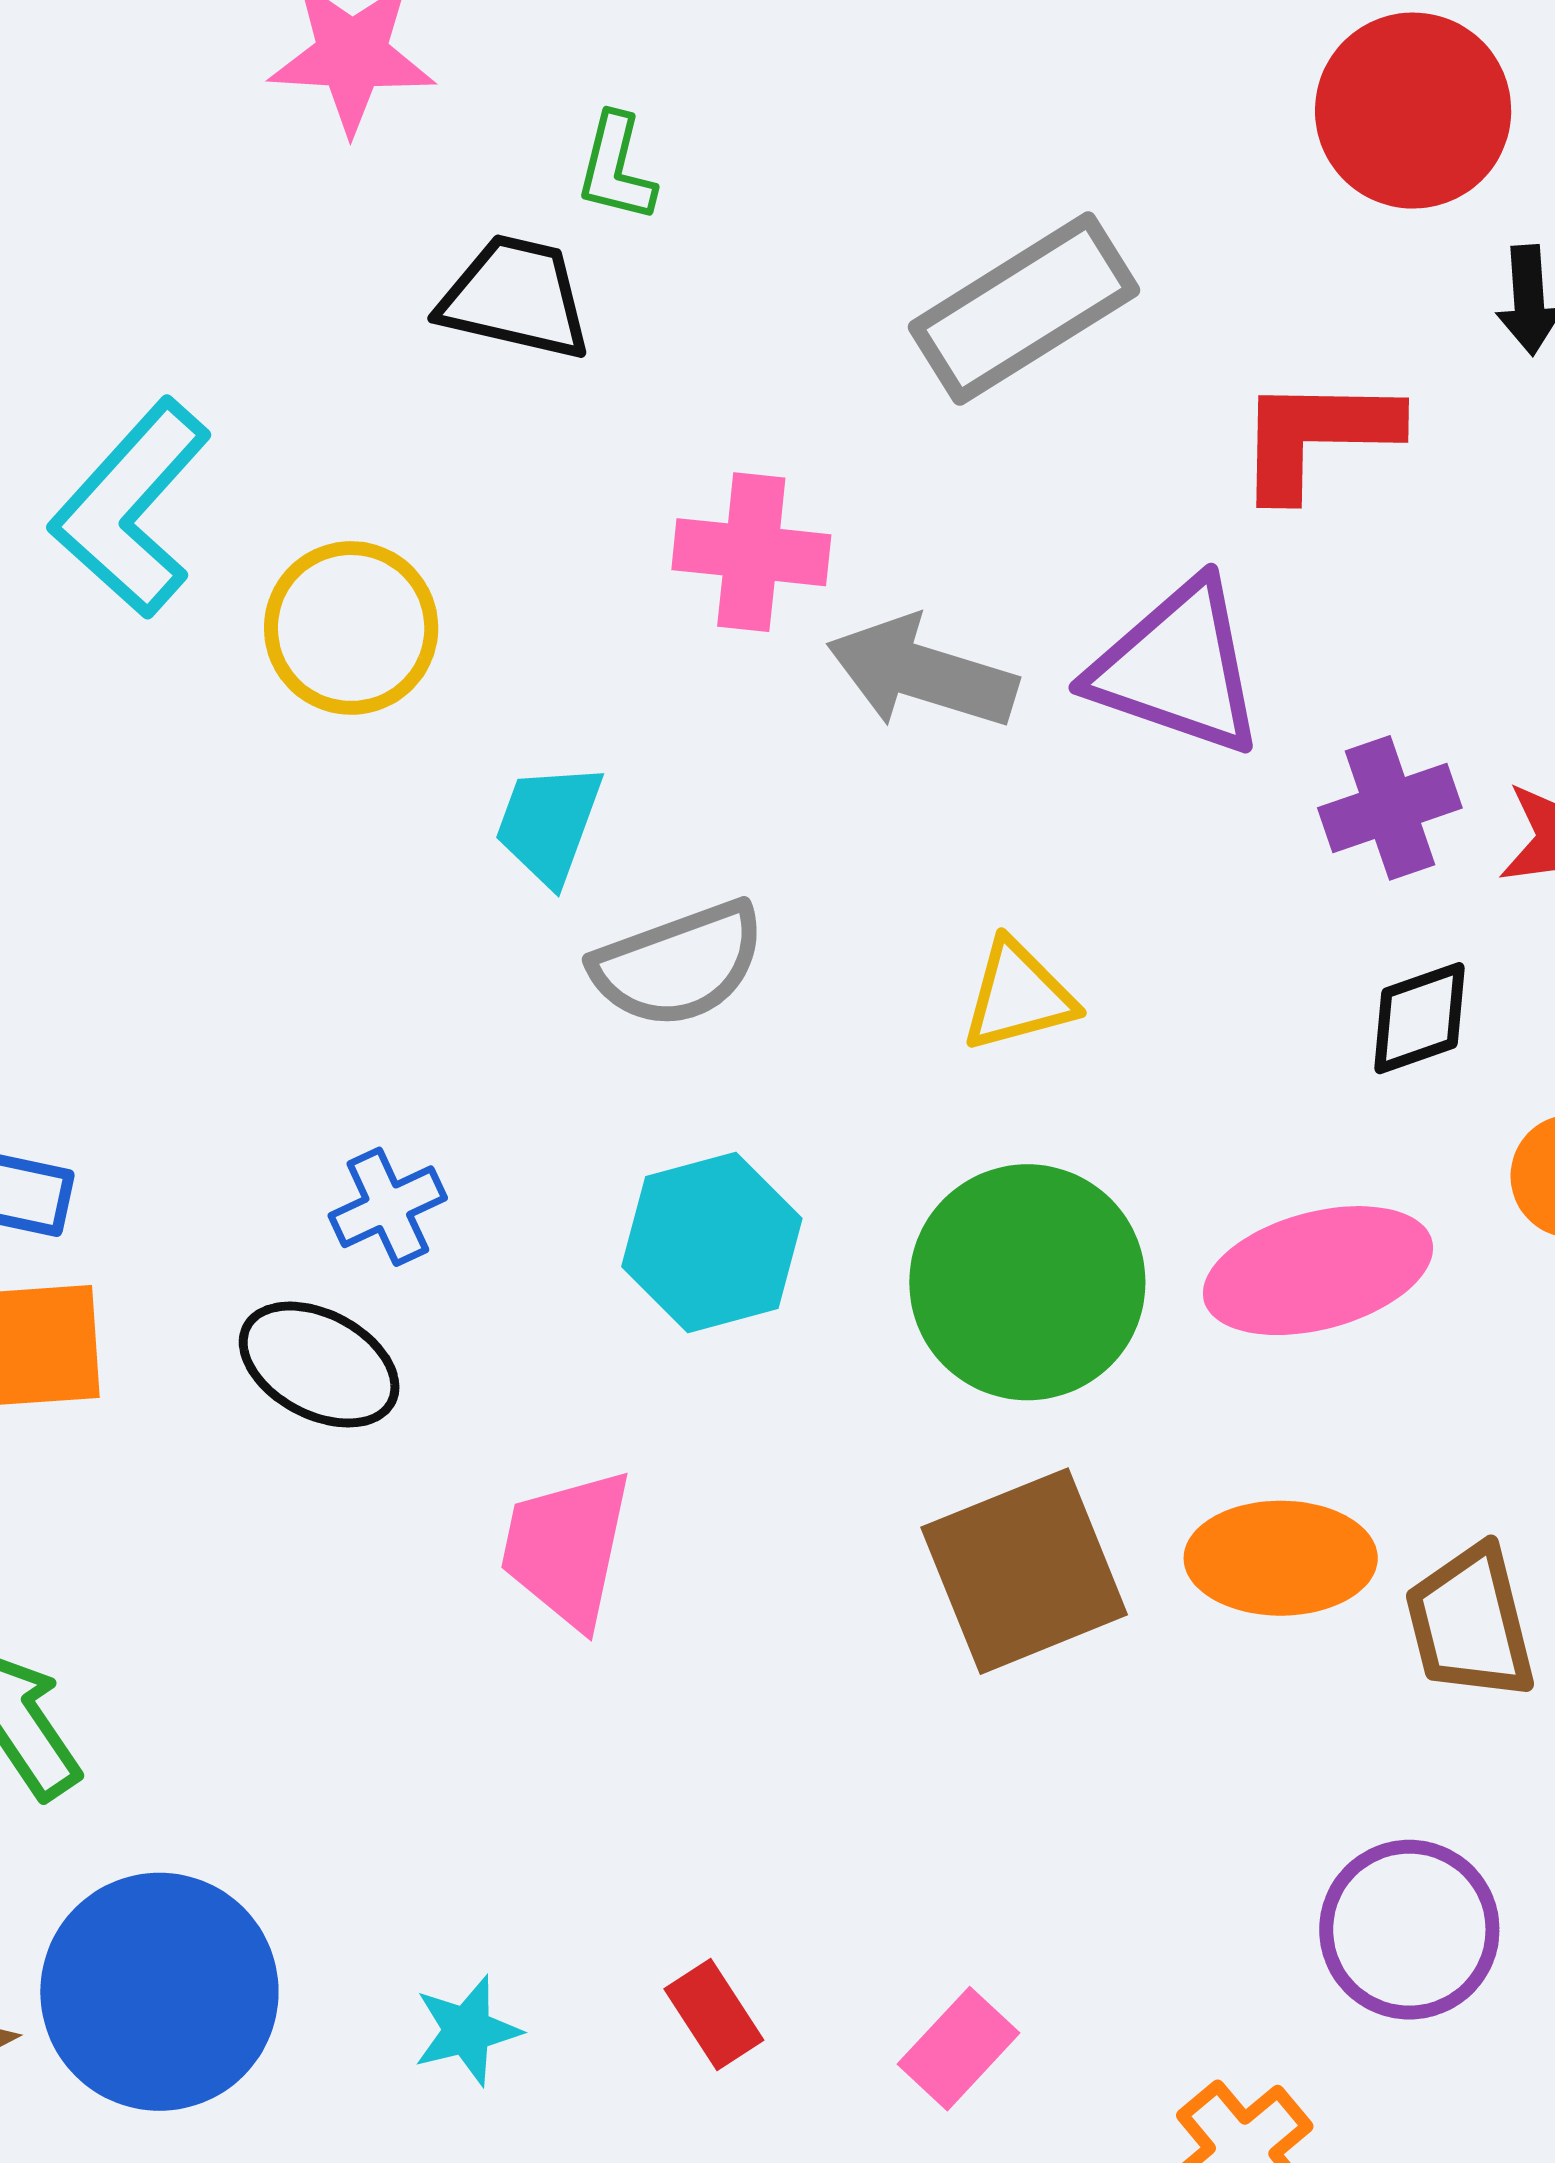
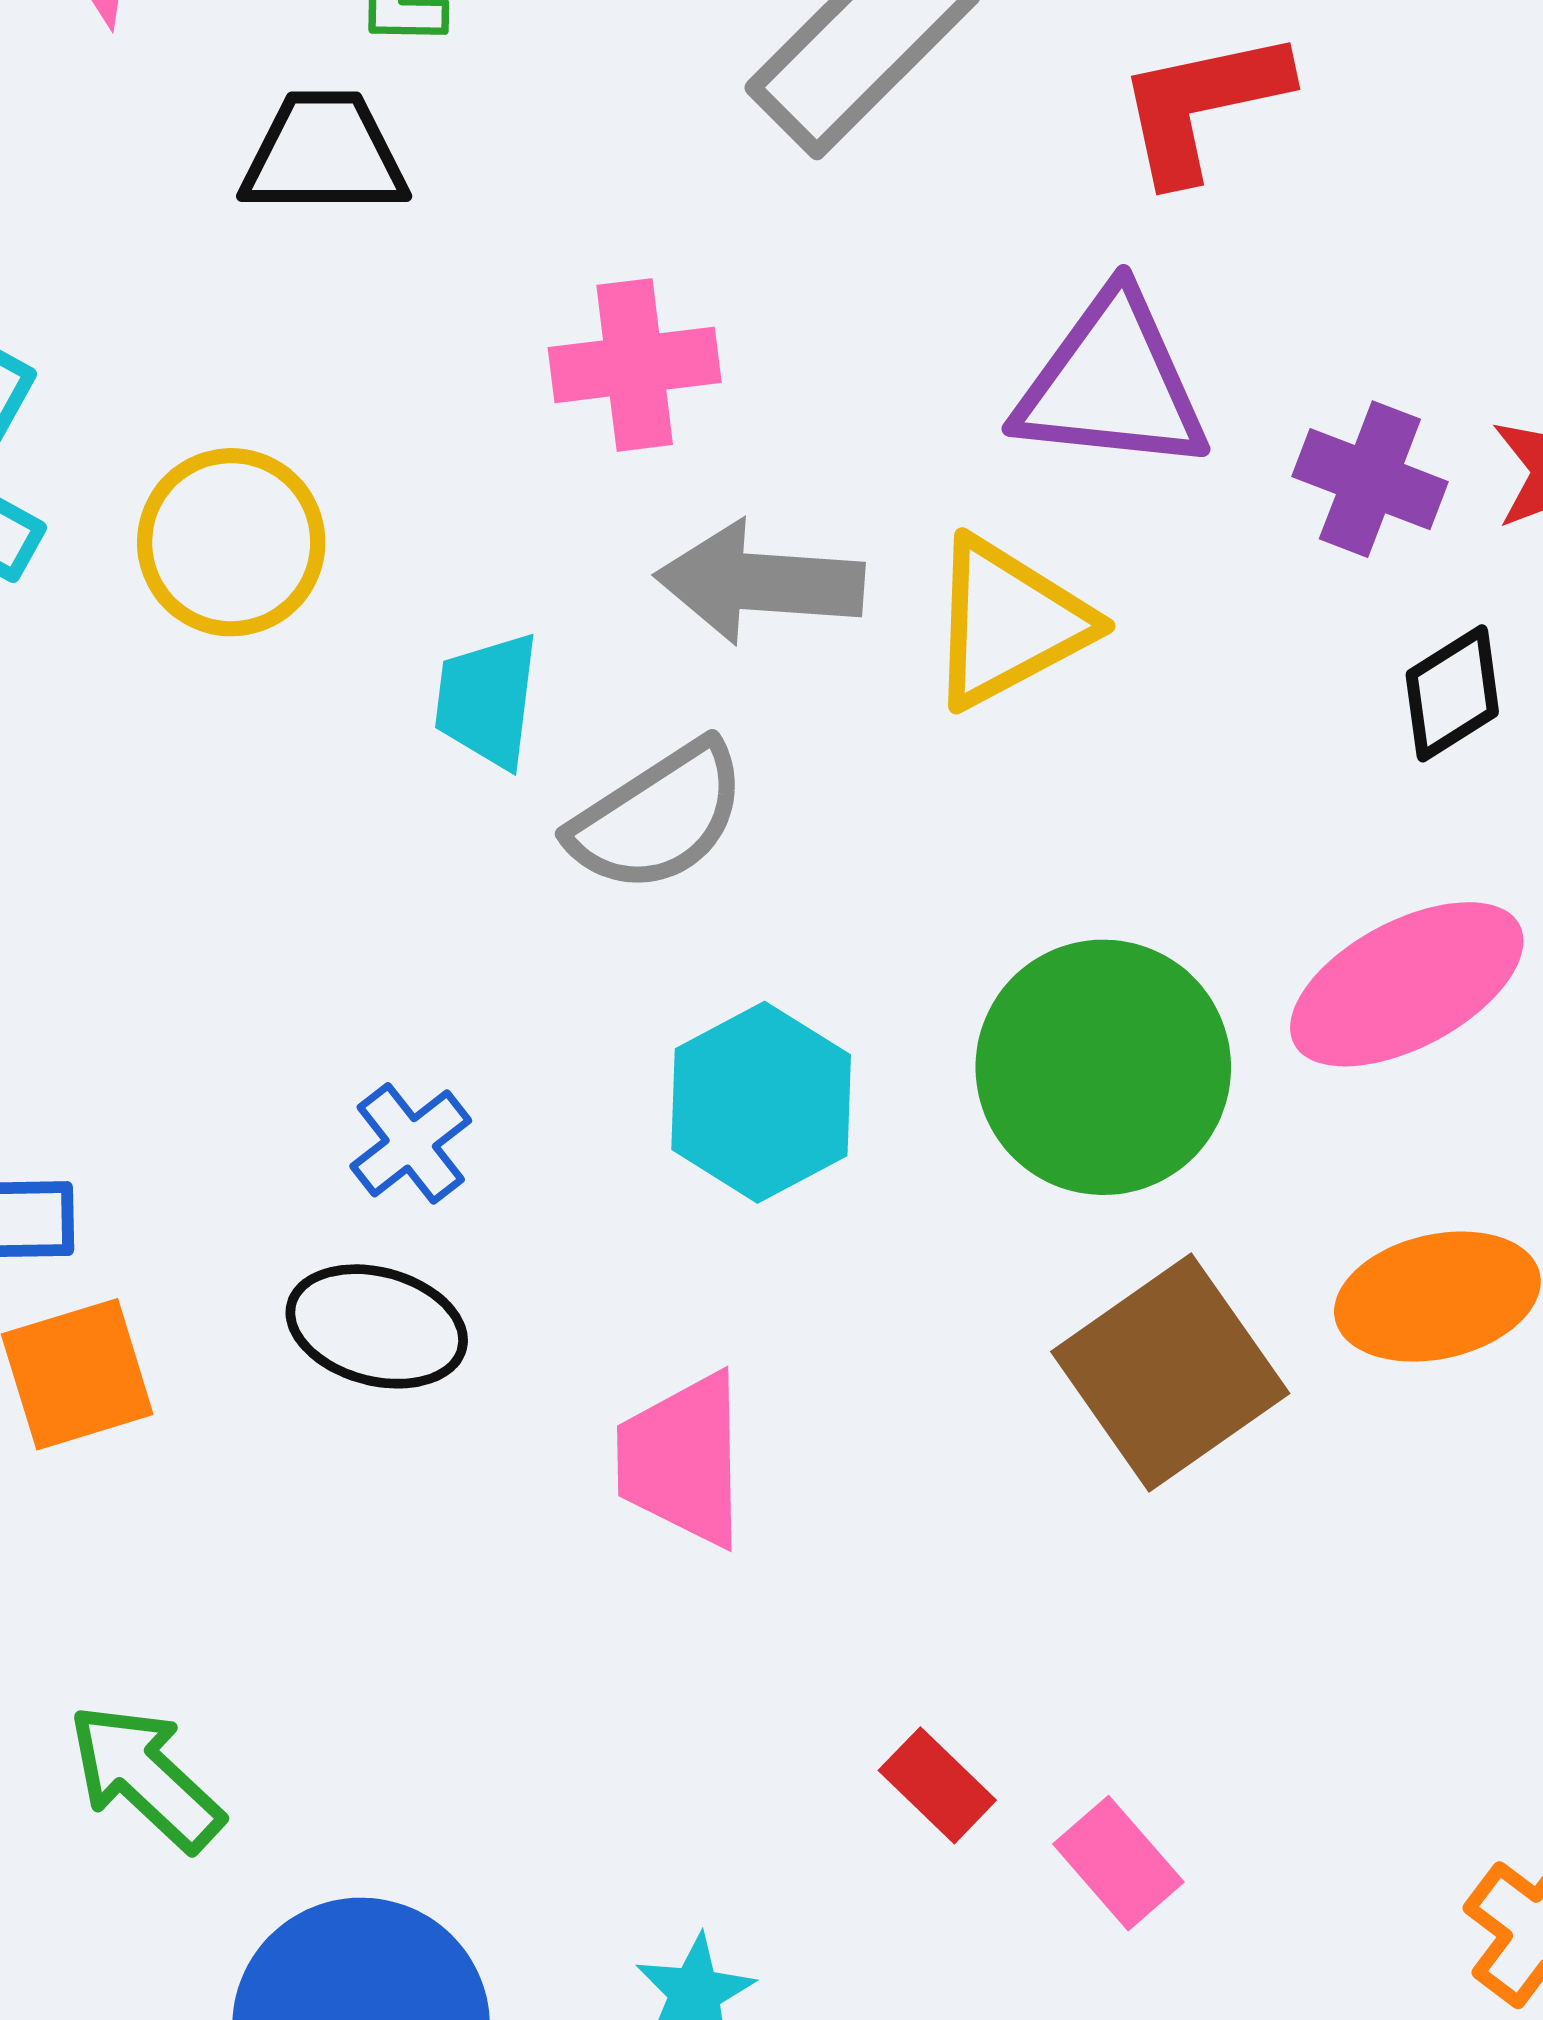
gray arrow: (922, 673) -> (760, 582), moved
purple cross: (1390, 808) -> (1370, 479), turned -37
yellow triangle: (1018, 996) -> (1009, 623), moved, size x1.4
red rectangle: (714, 2015) -> (937, 1785), moved
pink rectangle: (958, 2049) -> (1118, 1863), moved, turned -71

